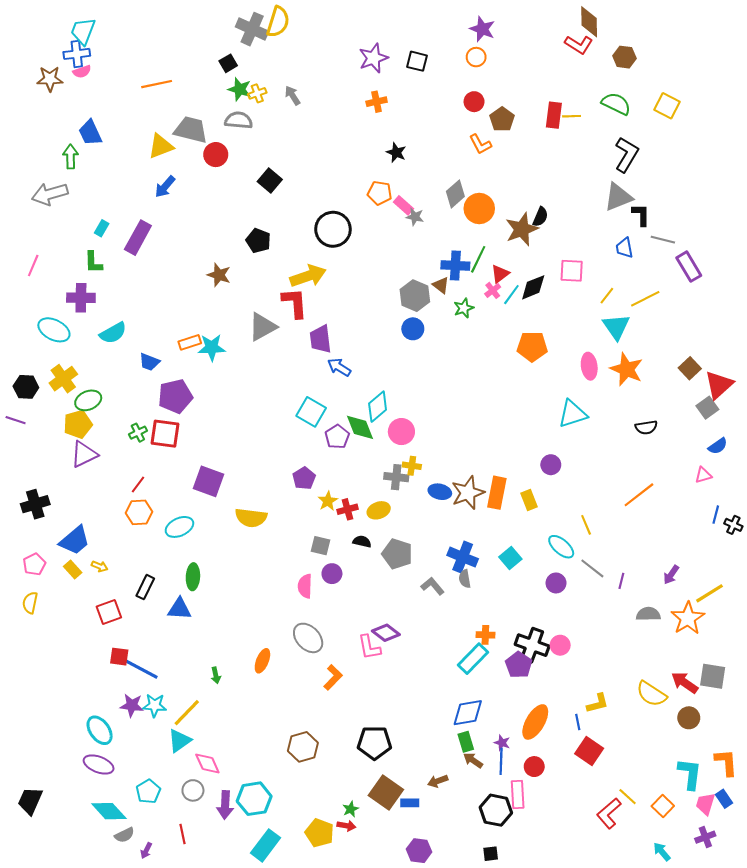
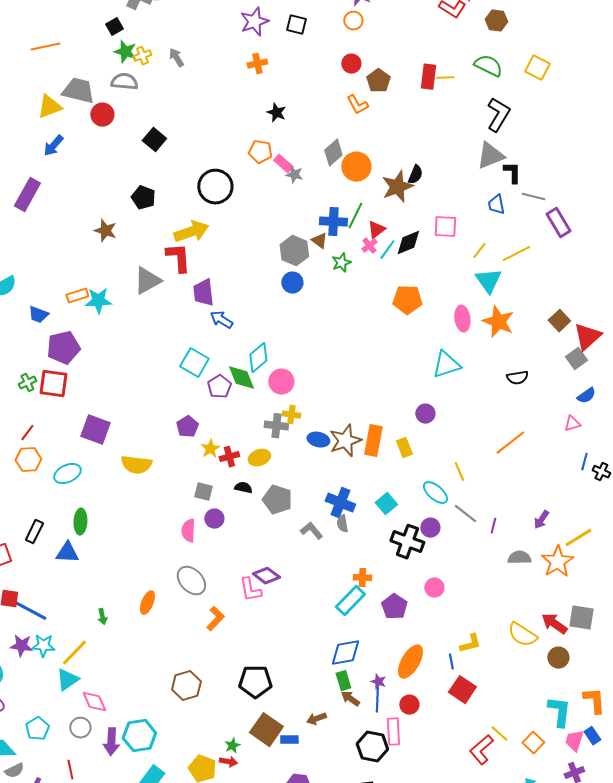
black cross: (532, 645) -> (407, 542), moved

